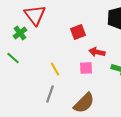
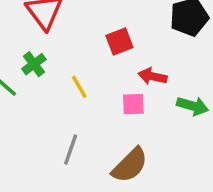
green cross: (20, 33) -> (34, 64), moved
yellow line: (55, 69) -> (79, 87), moved

